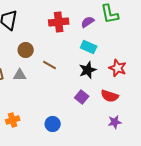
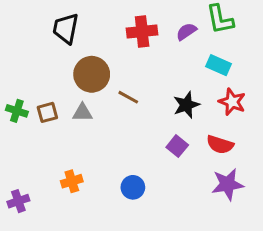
cyan rectangle: (89, 47) -> (218, 65), moved
brown circle: (26, 50) -> (92, 74), size x1.5
purple star: (115, 122) -> (228, 184), size x1.5

